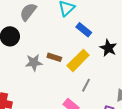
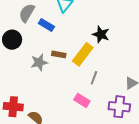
blue rectangle: (84, 30) -> (46, 25), moved
black star: (108, 48) -> (101, 34), moved

